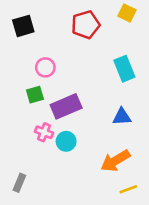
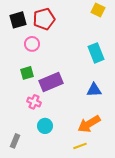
red pentagon: (86, 25) -> (44, 19), moved
pink circle: (45, 67) -> (32, 44), moved
cyan circle: (66, 141) -> (45, 126), moved
yellow line: (128, 189) -> (80, 146), moved

